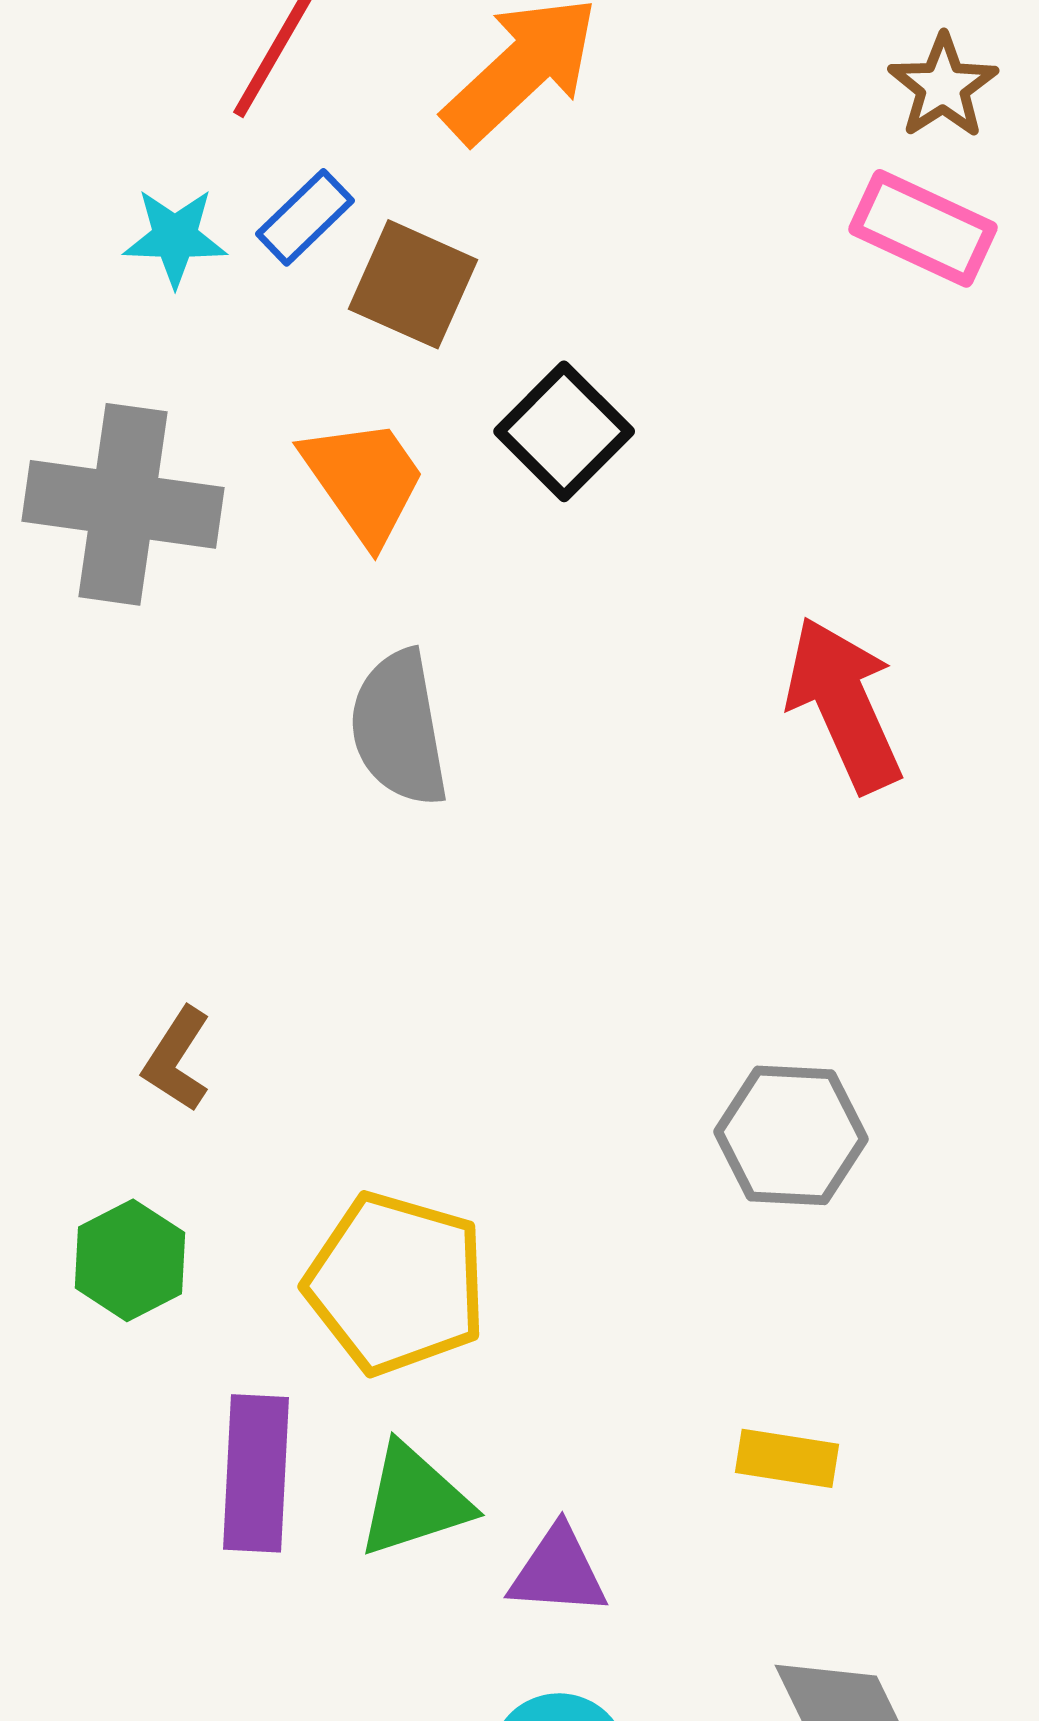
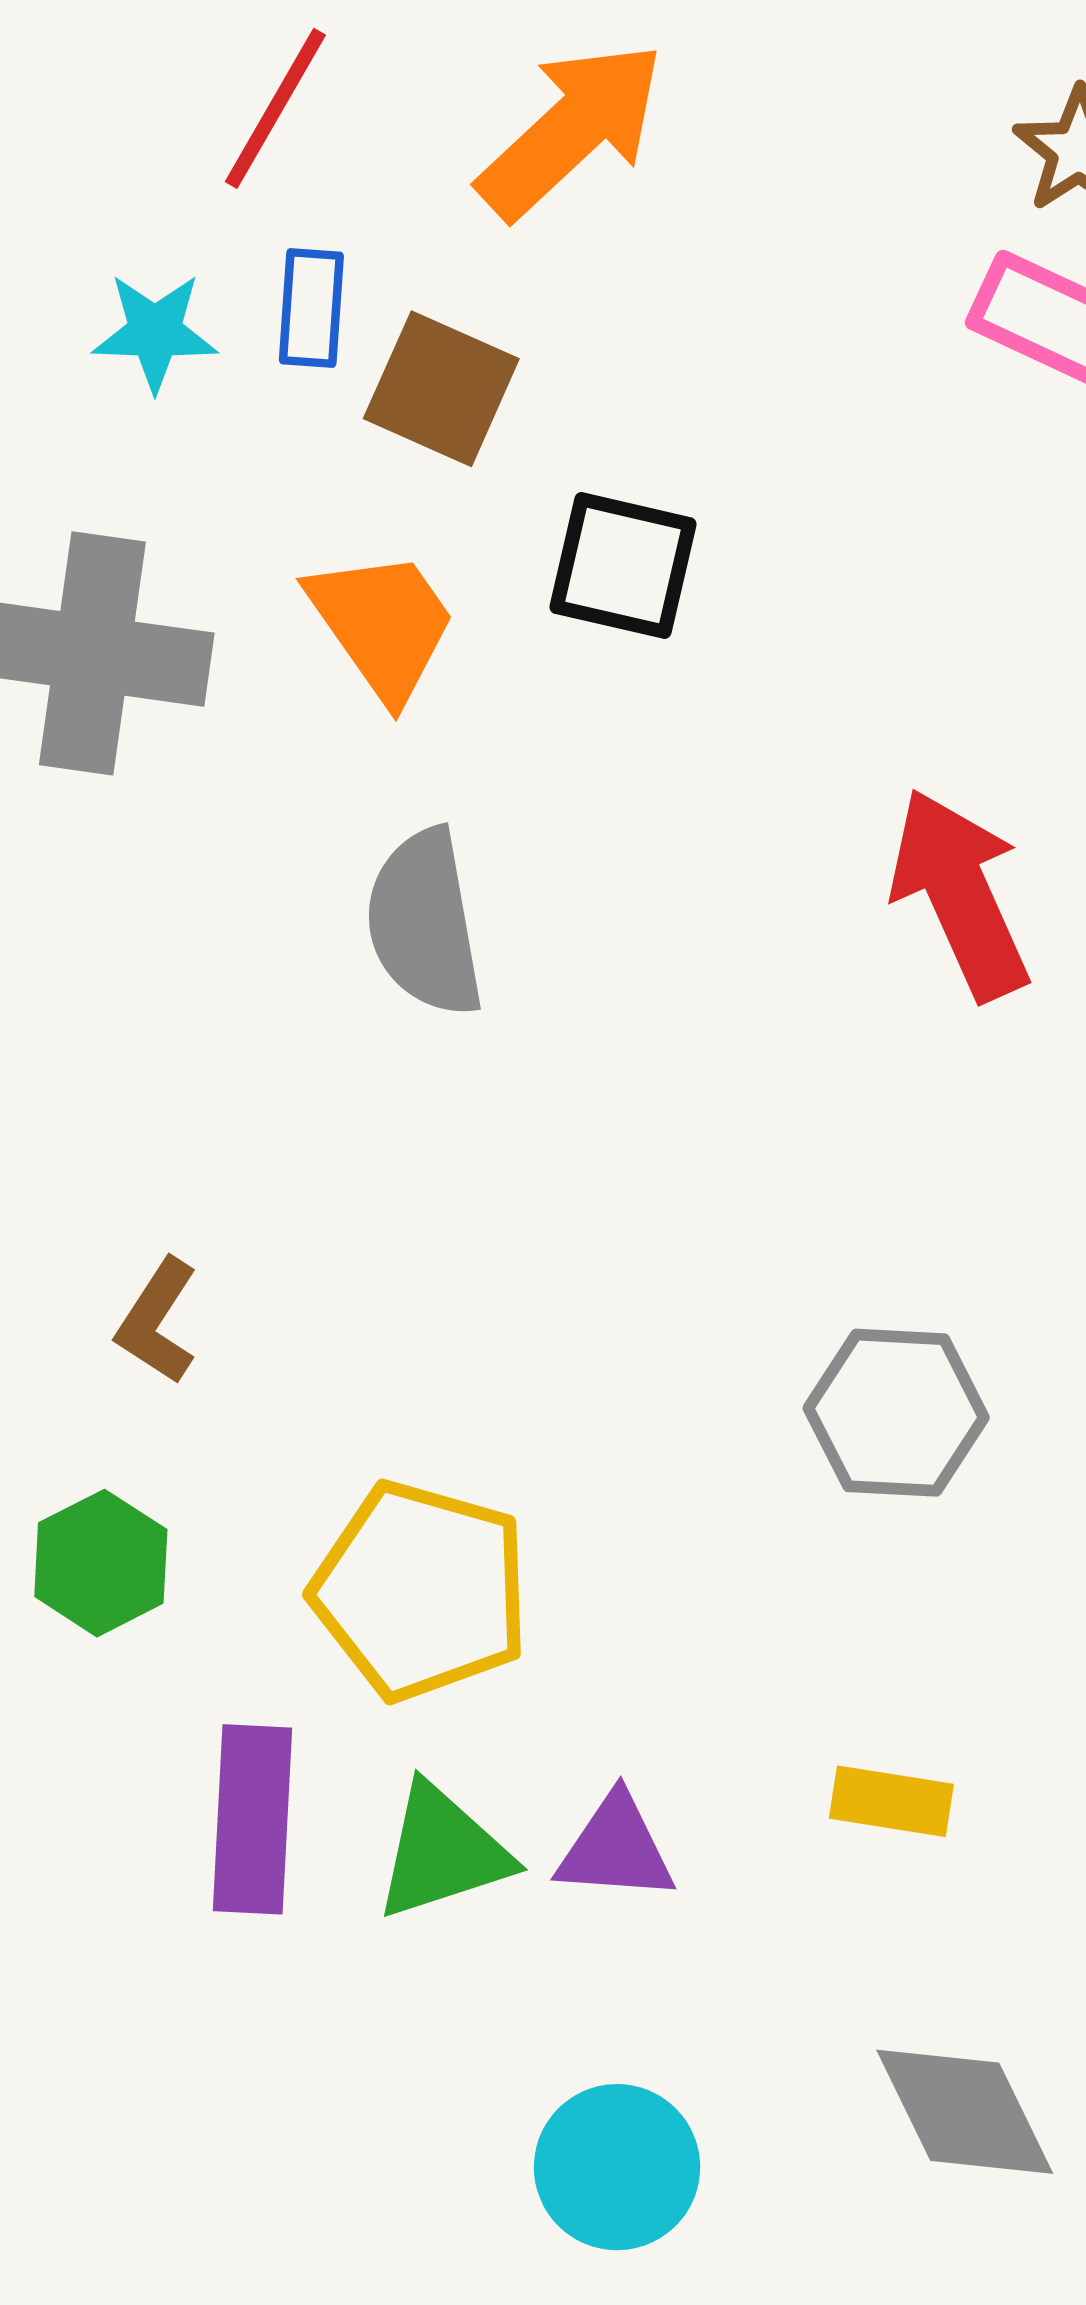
blue rectangle: (305, 217) -> (311, 308), turned -42
black square: (564, 431) -> (623, 566), turned -32
purple triangle: (558, 1571) -> (616, 1848), moved

